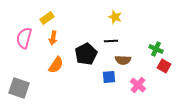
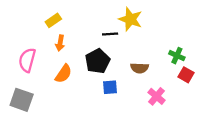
yellow star: (115, 17) -> (130, 19), size x1.5
pink semicircle: (24, 38) -> (27, 60), moved
black line: (111, 41) -> (110, 34), moved
blue square: (109, 77) -> (110, 87), moved

